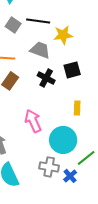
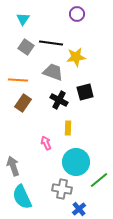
yellow rectangle: (77, 108) -> (68, 128), moved
pink arrow: (33, 121) -> (46, 143), size x0.6
blue cross: (70, 176) -> (79, 209), moved

